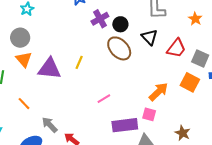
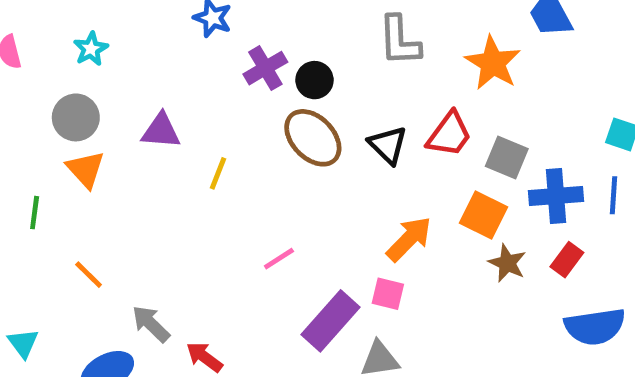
orange star: (195, 19) -> (493, 63), size x1.6
black triangle: (149, 37) -> (388, 145), moved
purple triangle: (49, 69) -> (161, 131), moved, size x0.7
purple rectangle: (125, 125) -> (330, 321), turned -40
brown star: (183, 133) -> (507, 263), moved

